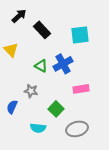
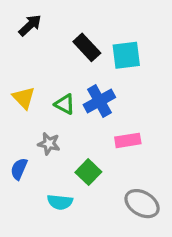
black rectangle: (42, 30) -> (87, 47), moved
yellow triangle: (11, 50) -> (24, 98), moved
gray ellipse: (77, 129) -> (142, 204), moved, turned 45

